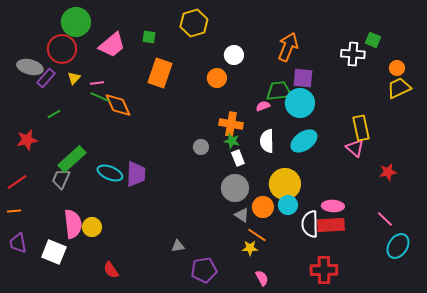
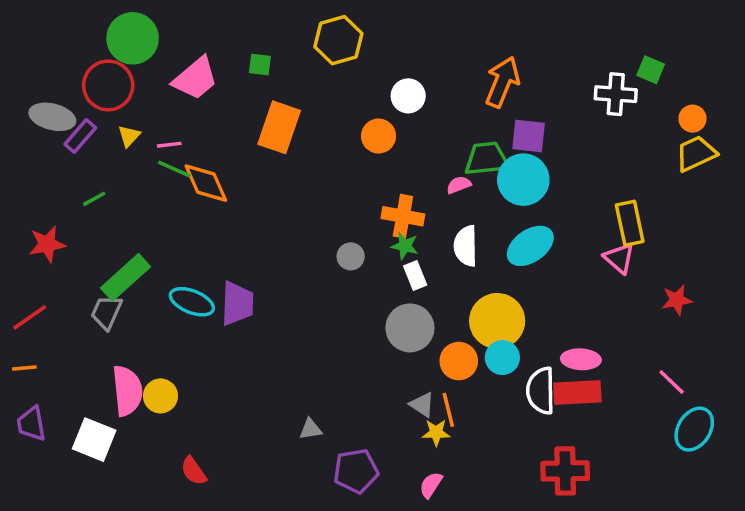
gray triangle: (242, 215) -> (422, 405), moved
orange line: (257, 235) -> (448, 410), turned 42
pink semicircle: (262, 278) -> (431, 485), moved, turned -119

